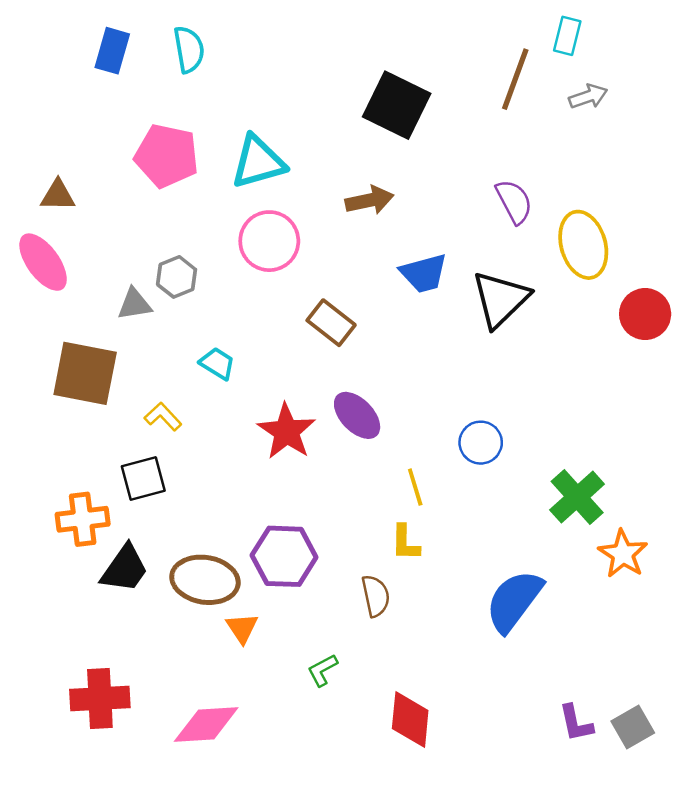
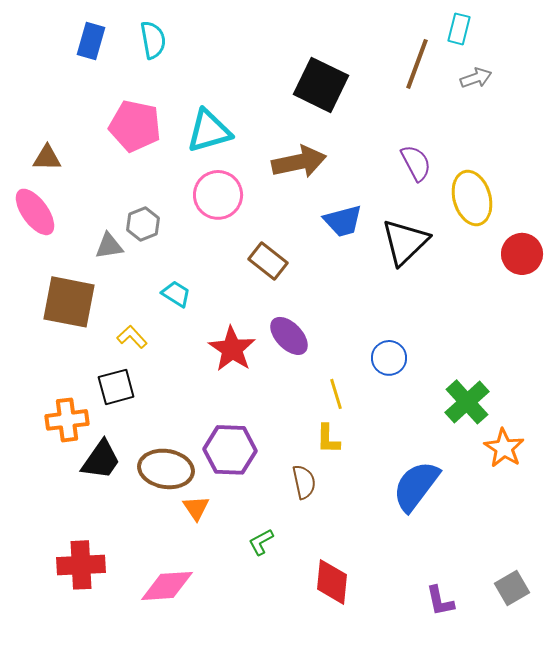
brown arrow: (369, 200) -> (299, 162), size x1.4
purple L-shape: (576, 723) -> (440, 601), moved

